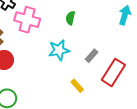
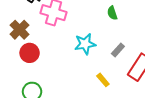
green semicircle: (70, 18) -> (112, 13), moved, turned -32

